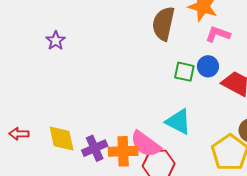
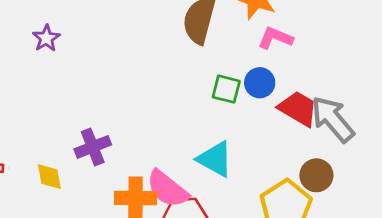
yellow diamond: (62, 138) -> (49, 177), size x0.7
purple cross: (95, 148) -> (93, 147), moved

